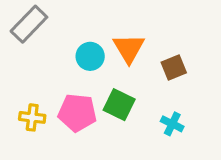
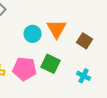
brown square: (174, 68) -> (85, 41), turned -35

